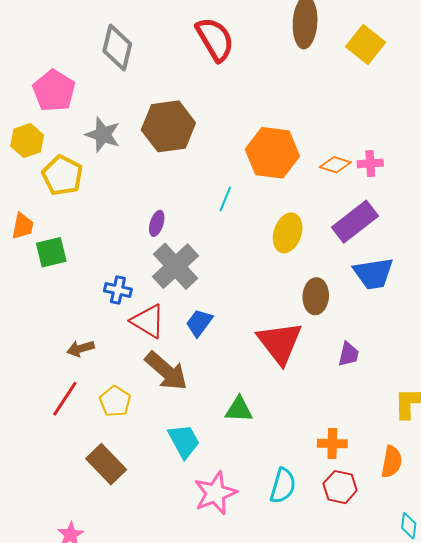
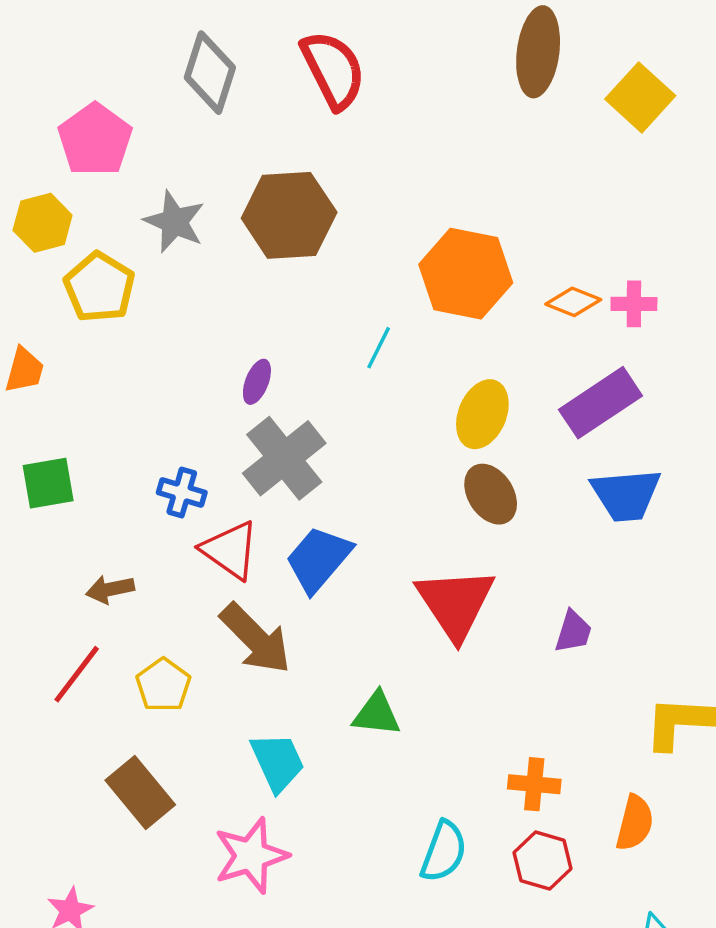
red semicircle: (215, 39) -> (333, 70), moved
green square: (51, 252) -> (48, 483), moved
brown ellipse: (316, 296) -> (491, 494), moved, turned -40
blue trapezoid: (199, 323) -> (318, 559), size x1.4
pink star: (215, 493) -> (251, 856), moved

